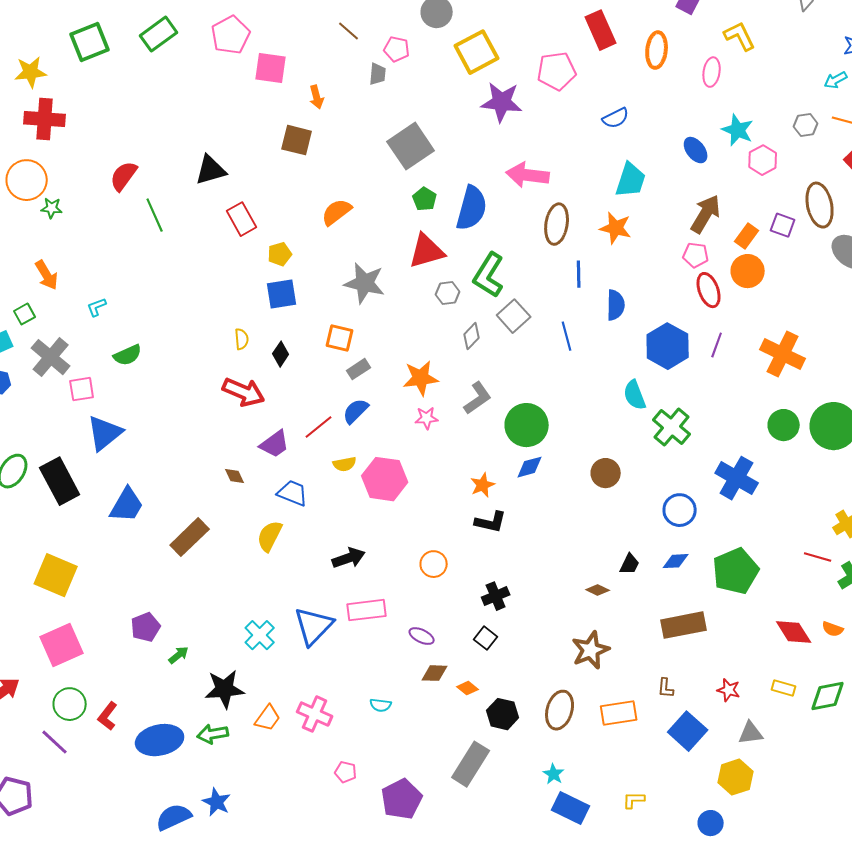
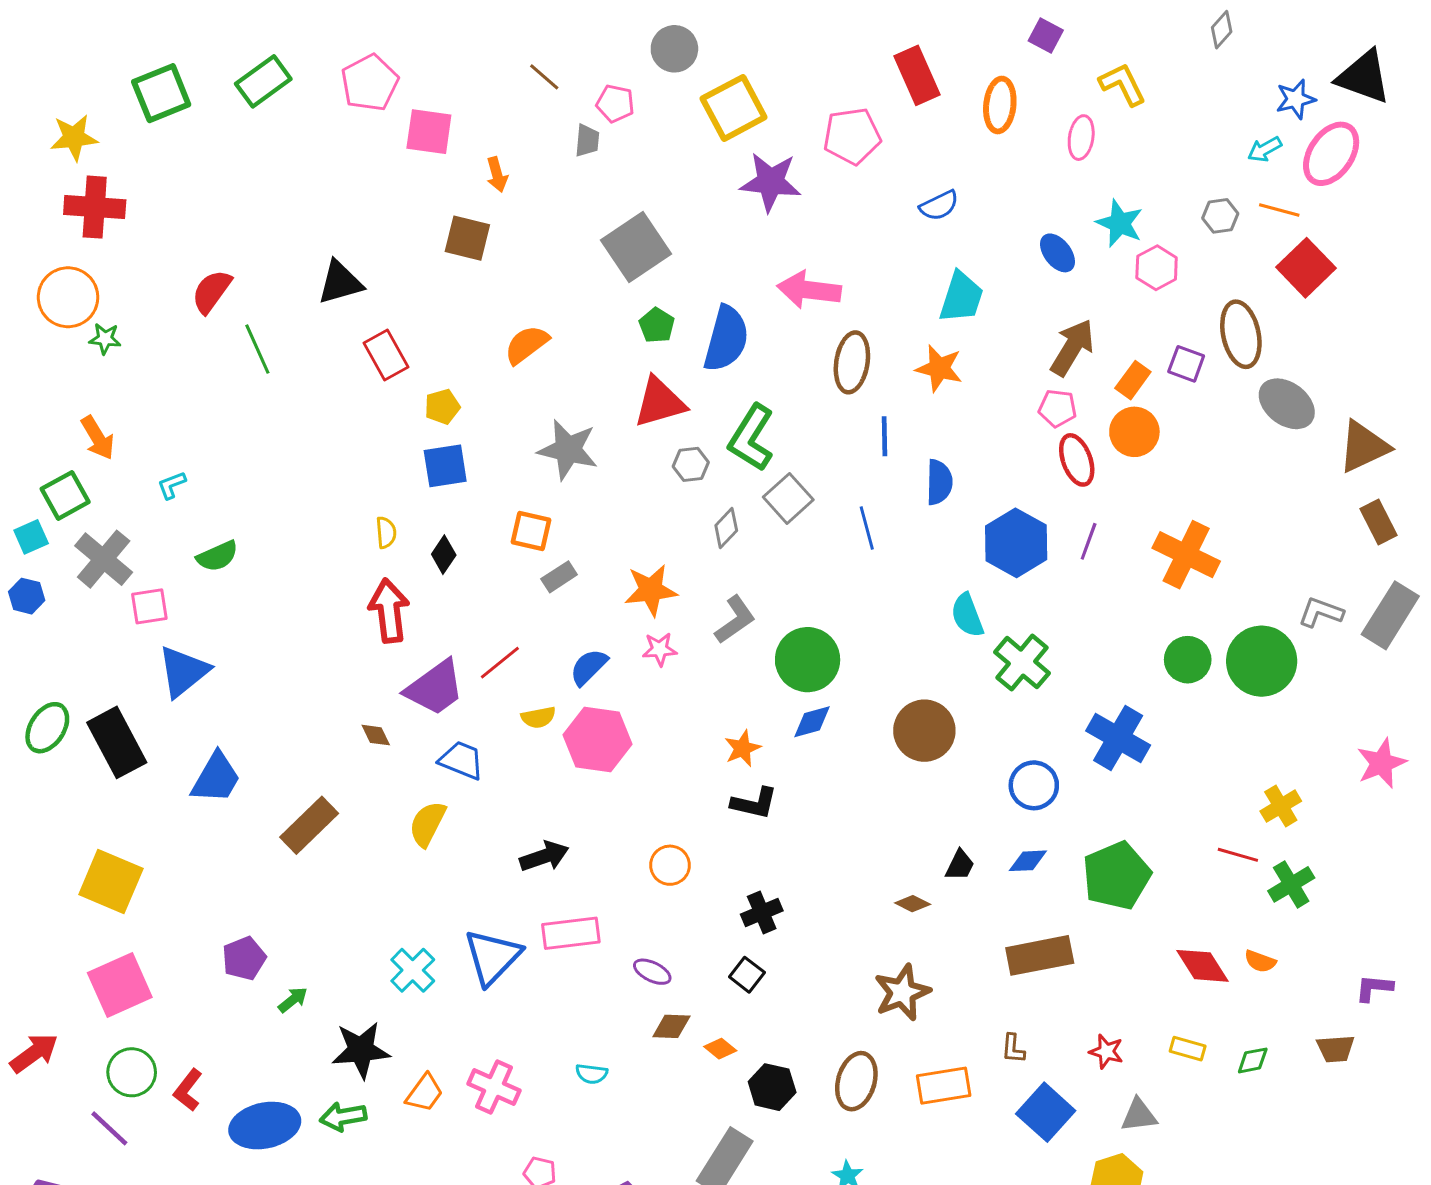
green square: (25, 314) -> (65, 495), size x1.5
red arrow: (244, 392) -> (389, 611), turned -120
blue semicircle: (356, 411) -> (589, 667), moved
purple trapezoid: (275, 444) -> (435, 688), size x1.4
brown circle: (606, 473) -> (924, 731), size x1.4
green diamond: (828, 696) -> (1253, 1060), size x0.6

